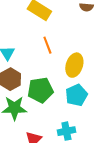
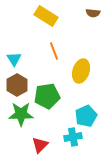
cyan pentagon: (76, 95) -> (86, 116), moved

